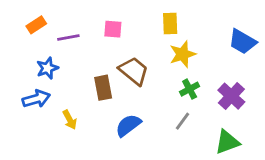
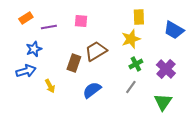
yellow rectangle: (170, 24) -> (139, 17), moved
brown trapezoid: (134, 71) -> (96, 51), turned -70
brown rectangle: (103, 88) -> (74, 63), turned 30
green triangle: (227, 142) -> (163, 102), turned -36

